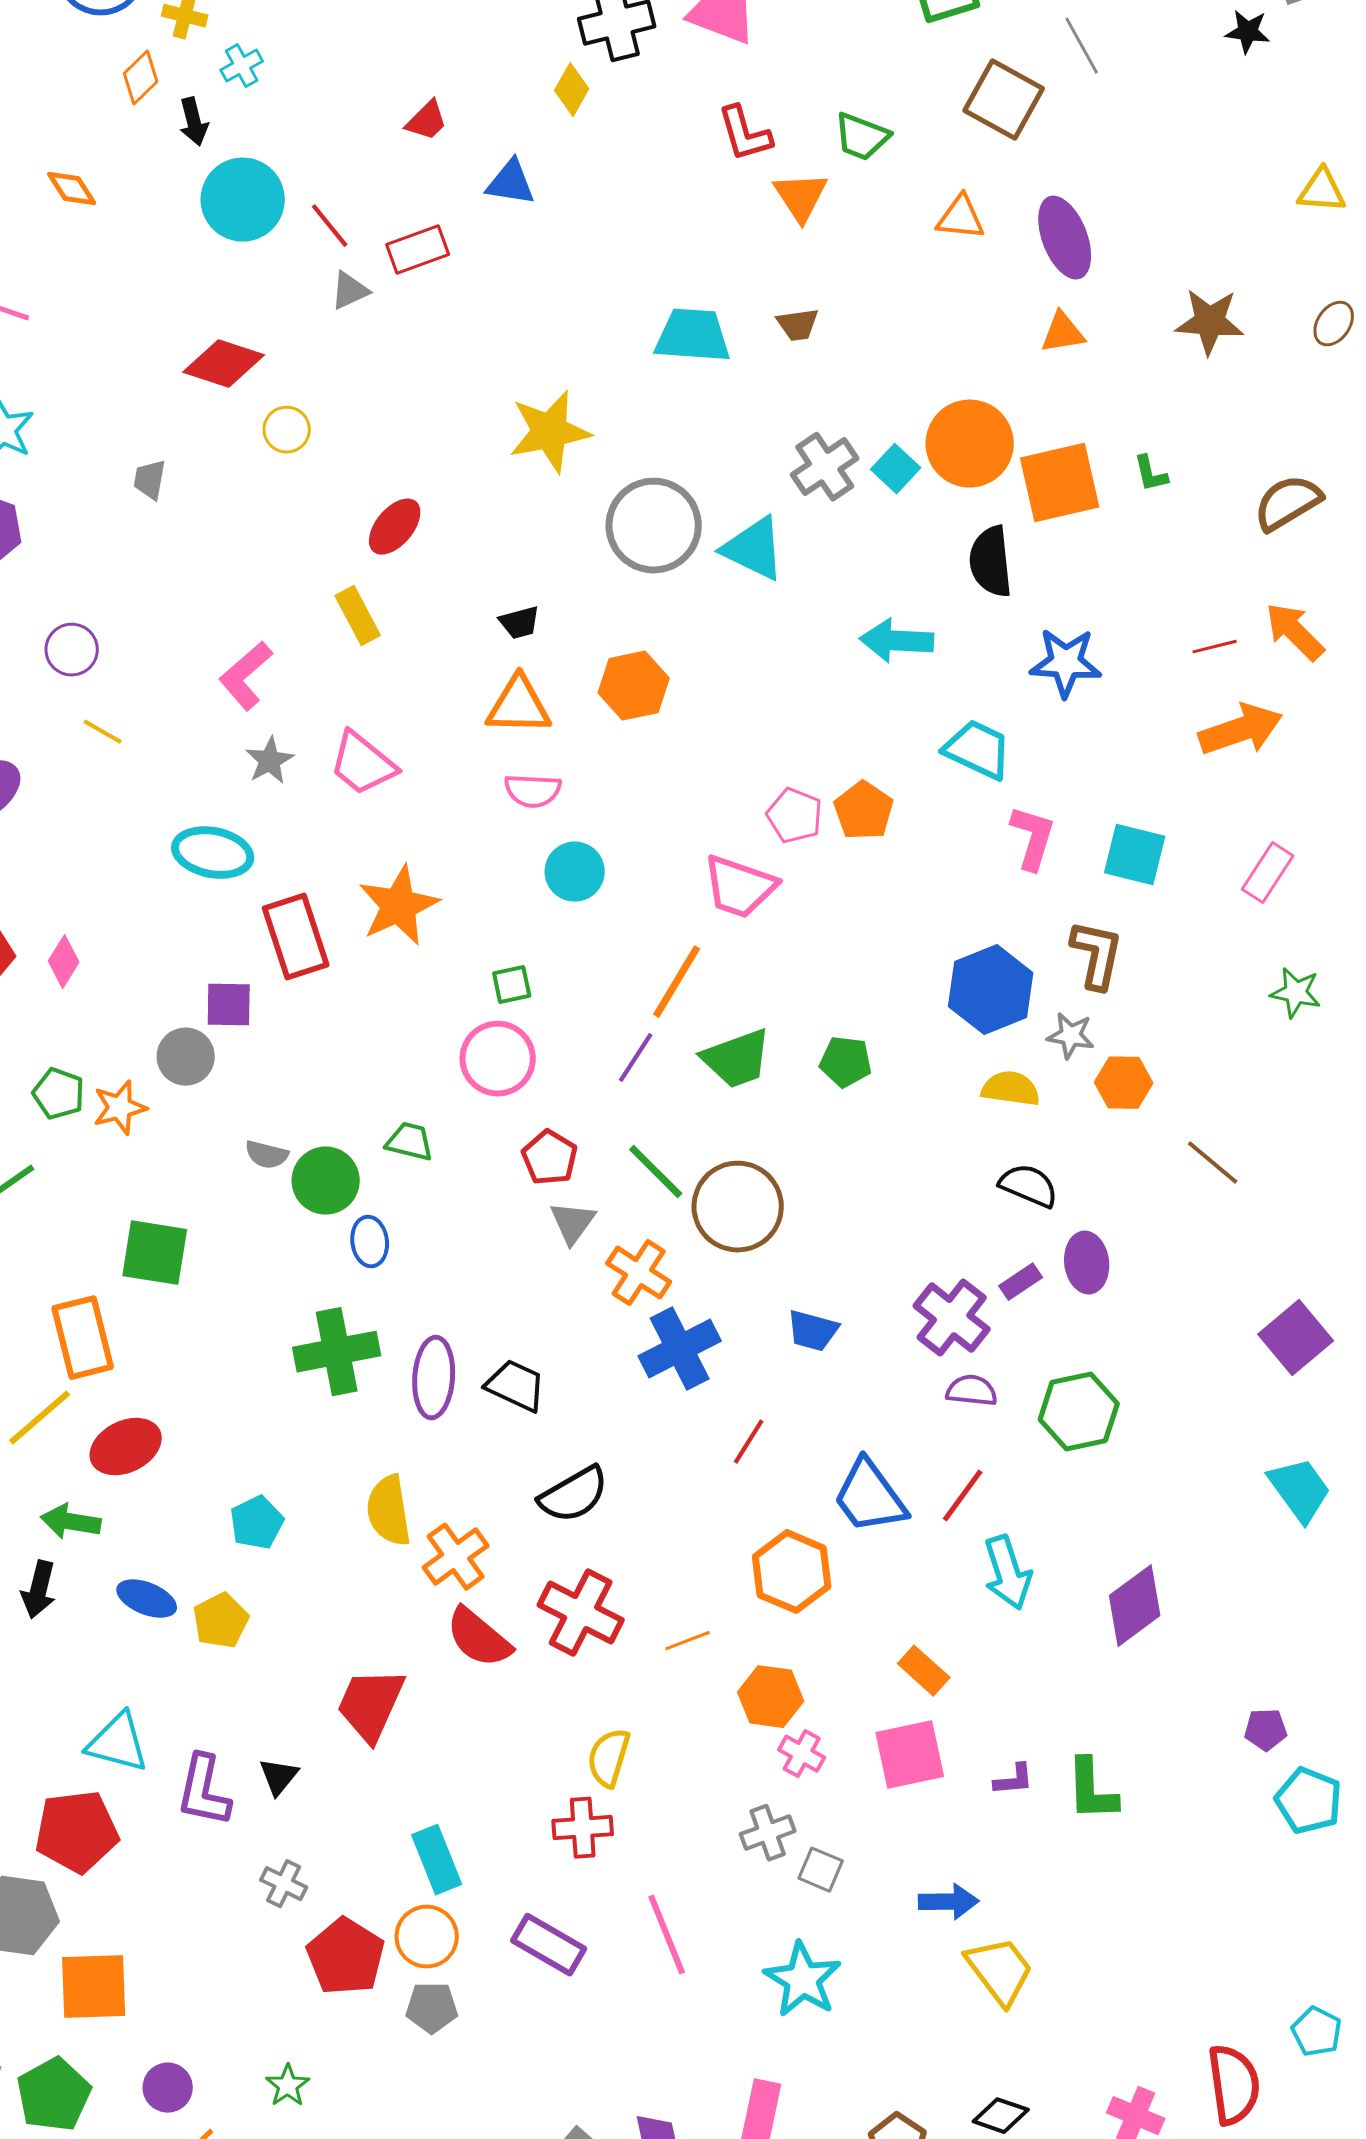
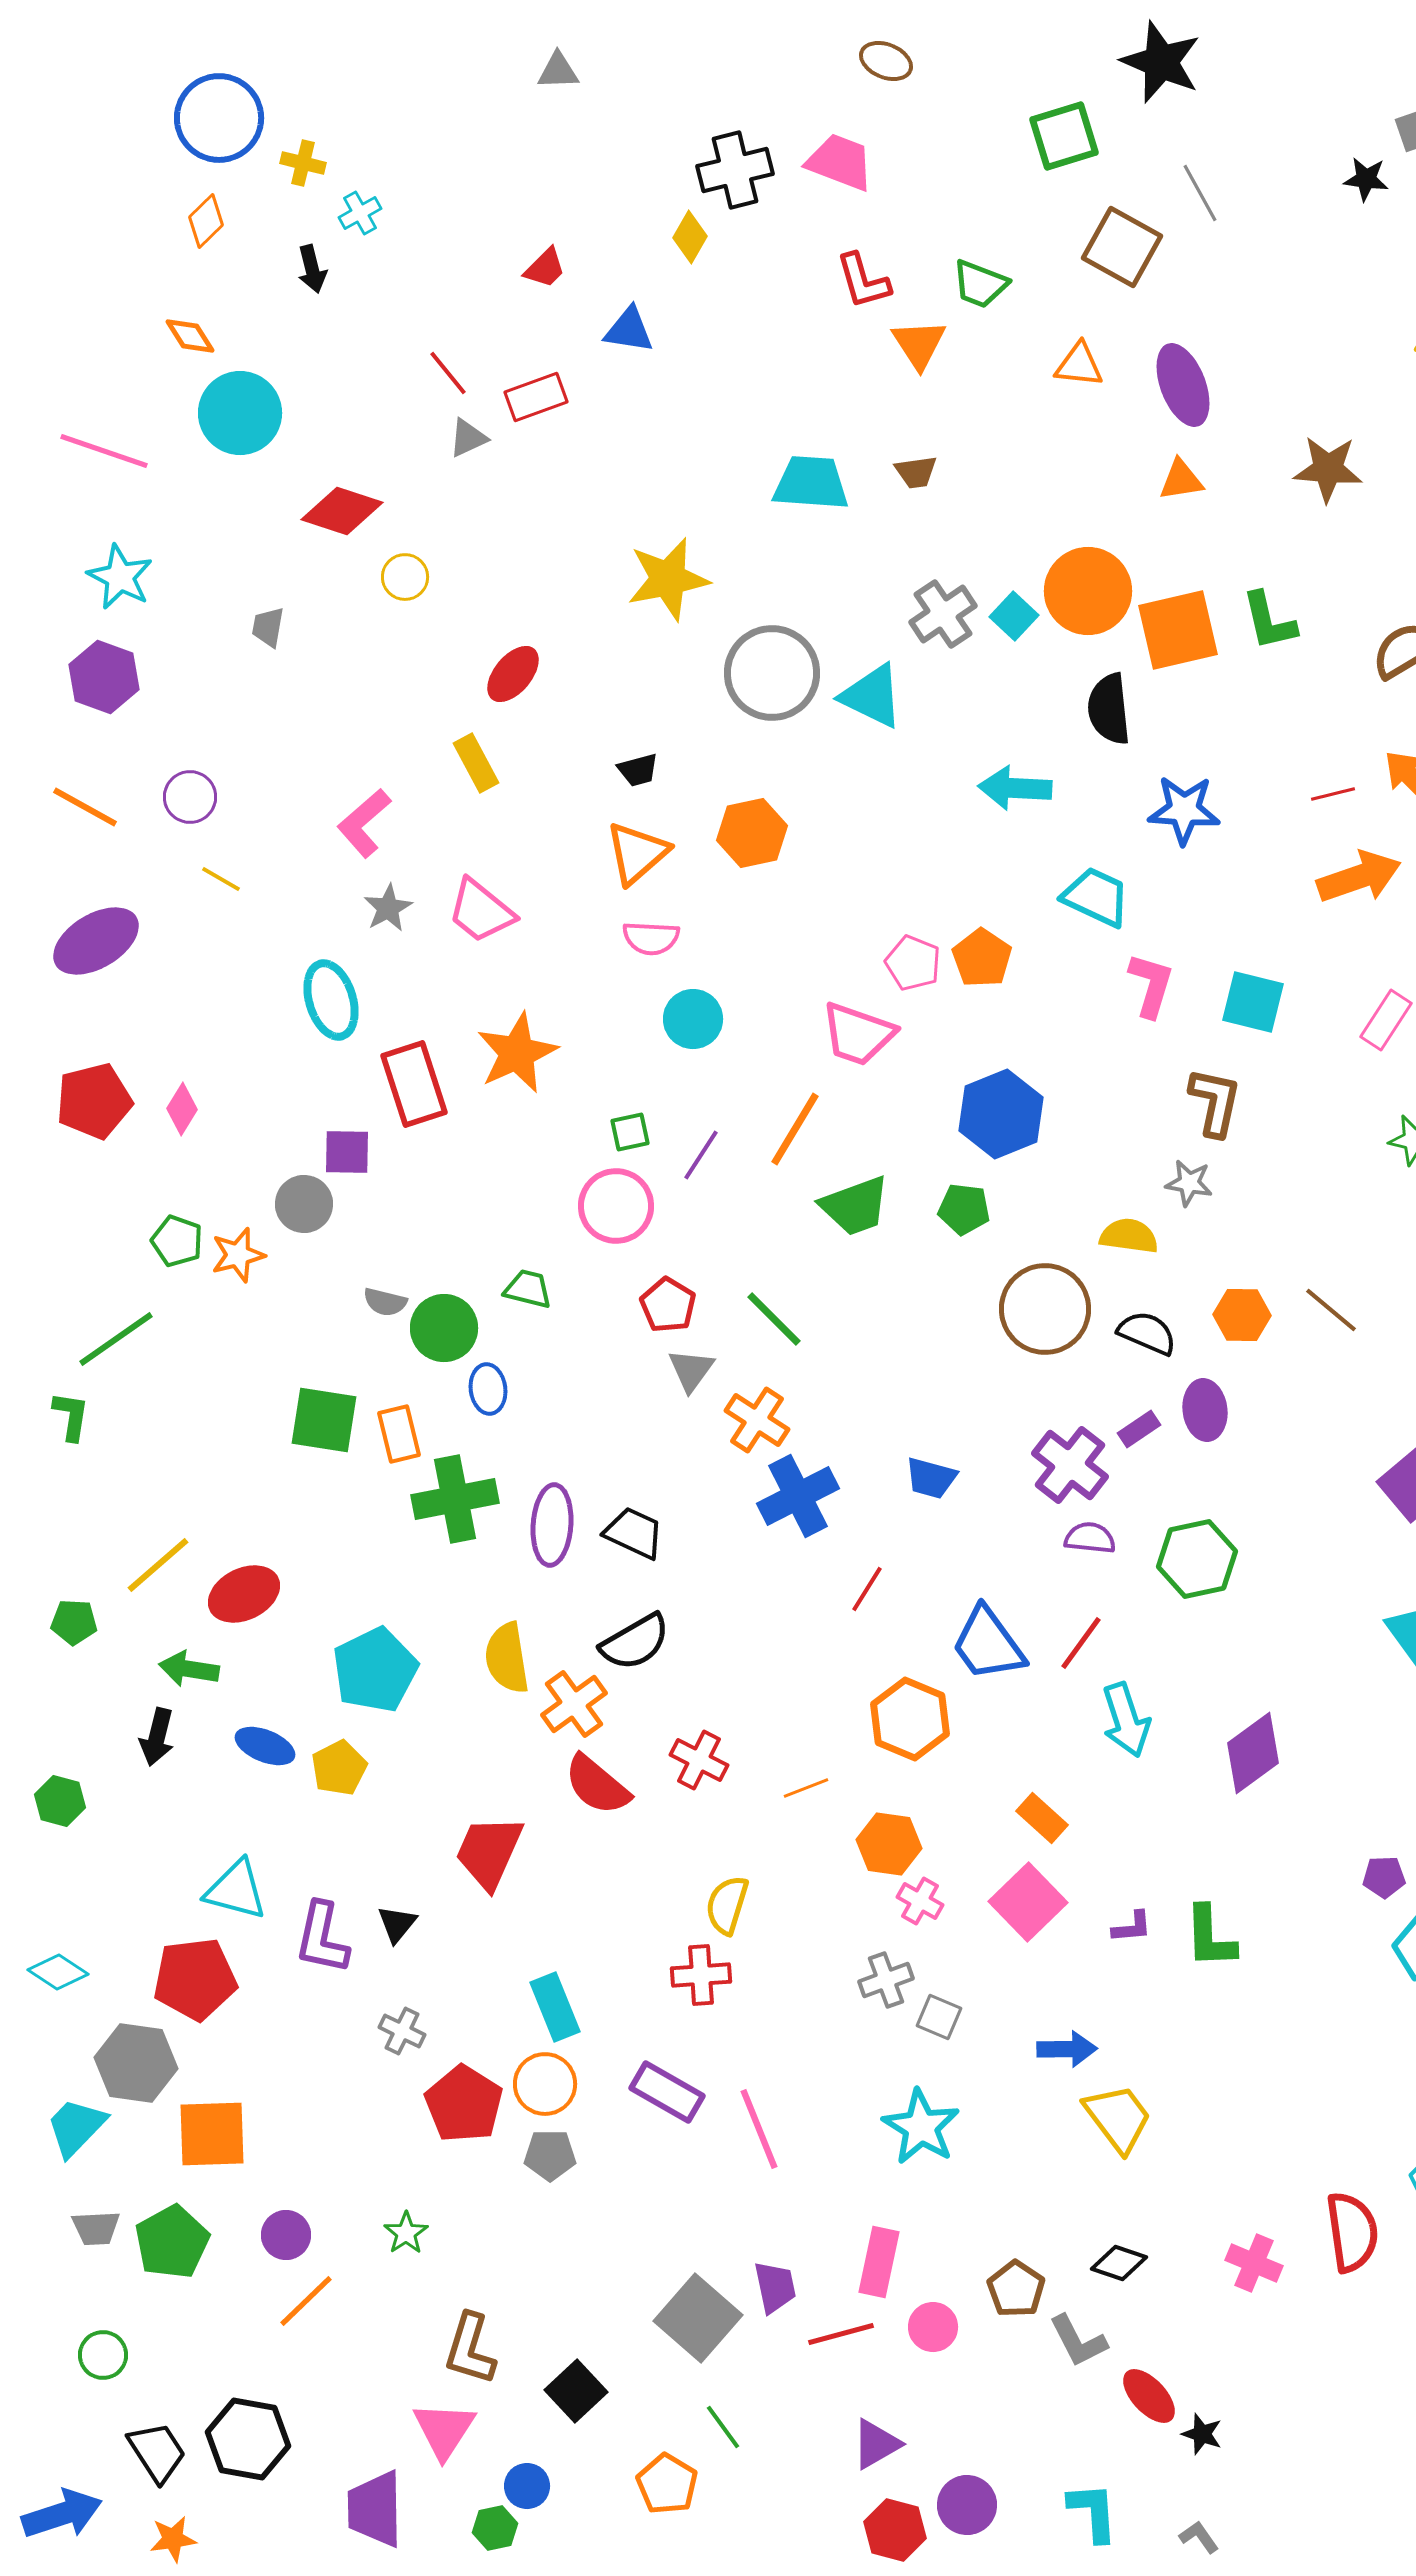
orange diamond: (141, 78) -> (206, 221), moved
cyan circle: (243, 200) -> (240, 413), moved
green L-shape: (1151, 474) -> (1269, 621), size x1.6
orange triangle: (519, 706) -> (637, 853), turned -42
cyan ellipse: (213, 853) -> (331, 1000), turned 62
blue hexagon: (991, 990) -> (1001, 1114), moved
purple line: (636, 1058) -> (701, 1155), moved
orange hexagon: (1124, 1083) -> (1242, 1315), moved
brown circle: (738, 1207) -> (1045, 1309), moved
green square: (155, 1253) -> (324, 1420), moved
orange rectangle: (83, 1338) -> (399, 1434), moved, size x0.7
black semicircle: (574, 1495) -> (635, 1642), moved
cyan pentagon: (257, 1523) -> (375, 1670), size x1.6
red cross: (581, 1613) -> (699, 1760), size x0.7
pink square: (910, 1755) -> (1028, 1902), turned -32
pink line: (667, 1935) -> (759, 2129), moved

